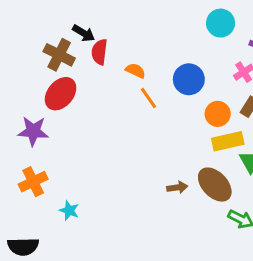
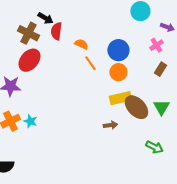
orange circle: (218, 114) -> (118, 72), moved
yellow rectangle: (228, 141) -> (120, 98), moved
brown ellipse: (215, 185) -> (136, 107), moved
cyan star: (69, 210) -> (30, 121), moved

